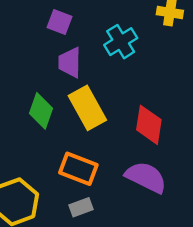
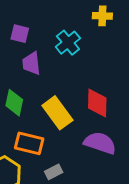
yellow rectangle: (87, 108) -> (57, 113), moved
orange rectangle: (78, 169) -> (29, 143), moved

